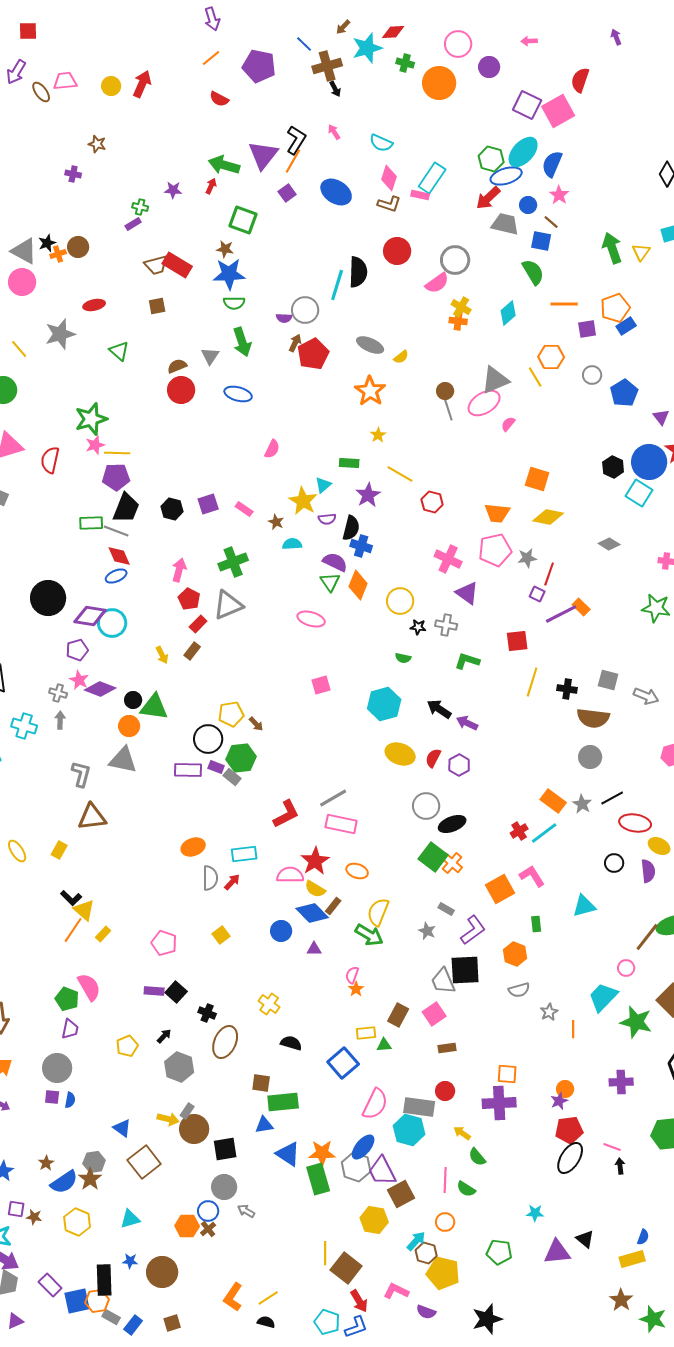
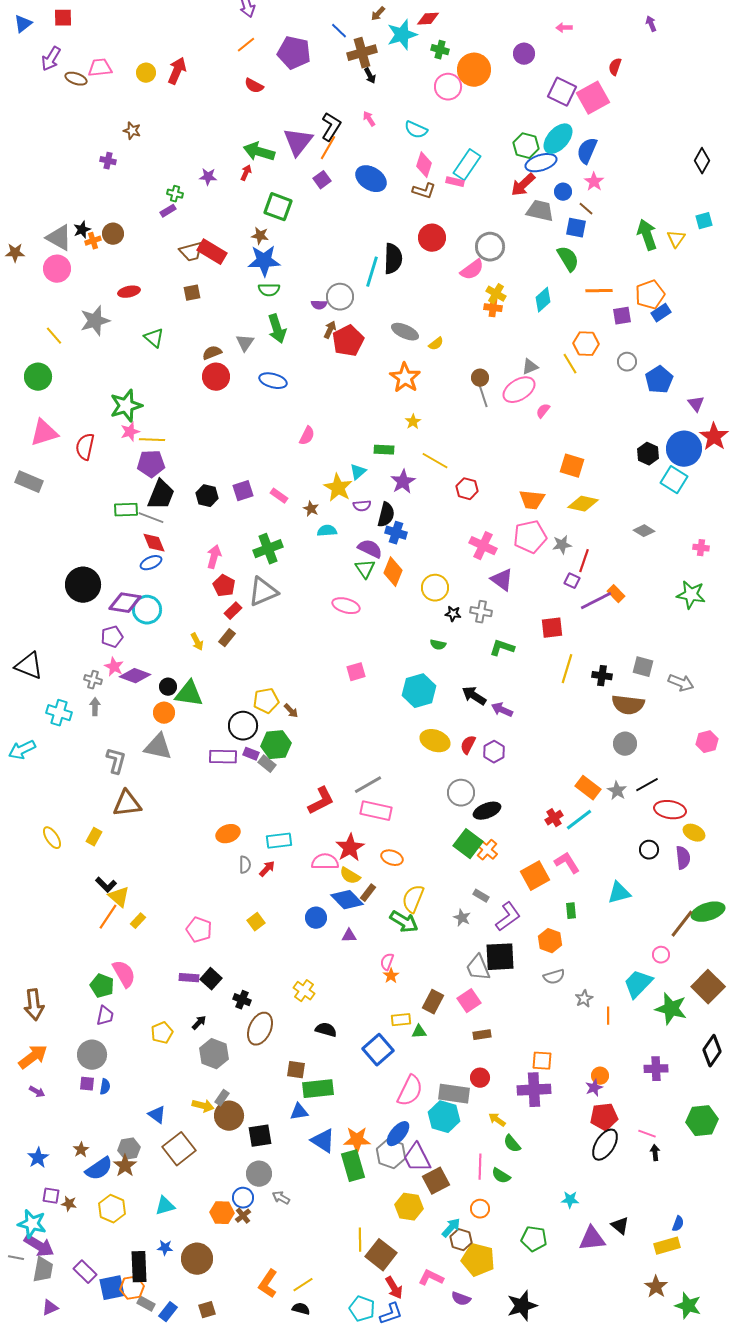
pink circle: (458, 44) -> (448, 87), moved
red semicircle: (580, 80) -> (615, 67), size x0.7
brown ellipse: (41, 92) -> (76, 79), turned -35
gray triangle: (495, 380) -> (530, 367), size x0.6
gray semicircle: (210, 878) -> (245, 865), size x0.7

